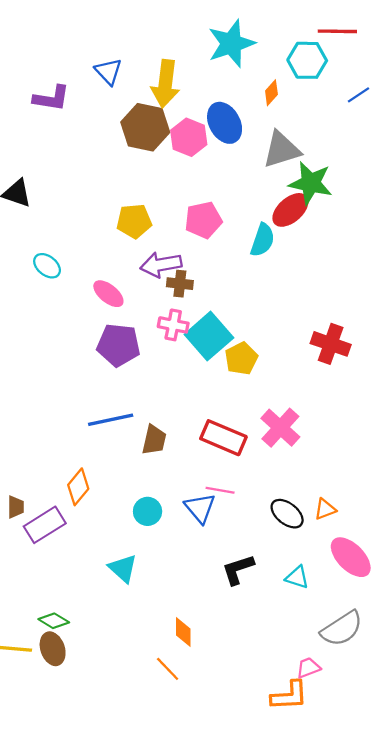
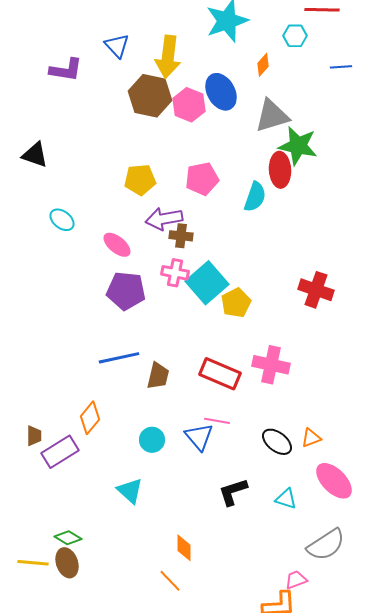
cyan hexagon: (307, 60) -> (295, 36), size x0.7
blue line: (359, 95) -> (341, 67), turned 30
red ellipse: (290, 210) -> (280, 170), turned -52
pink cross: (280, 428) -> (271, 365), turned -30

